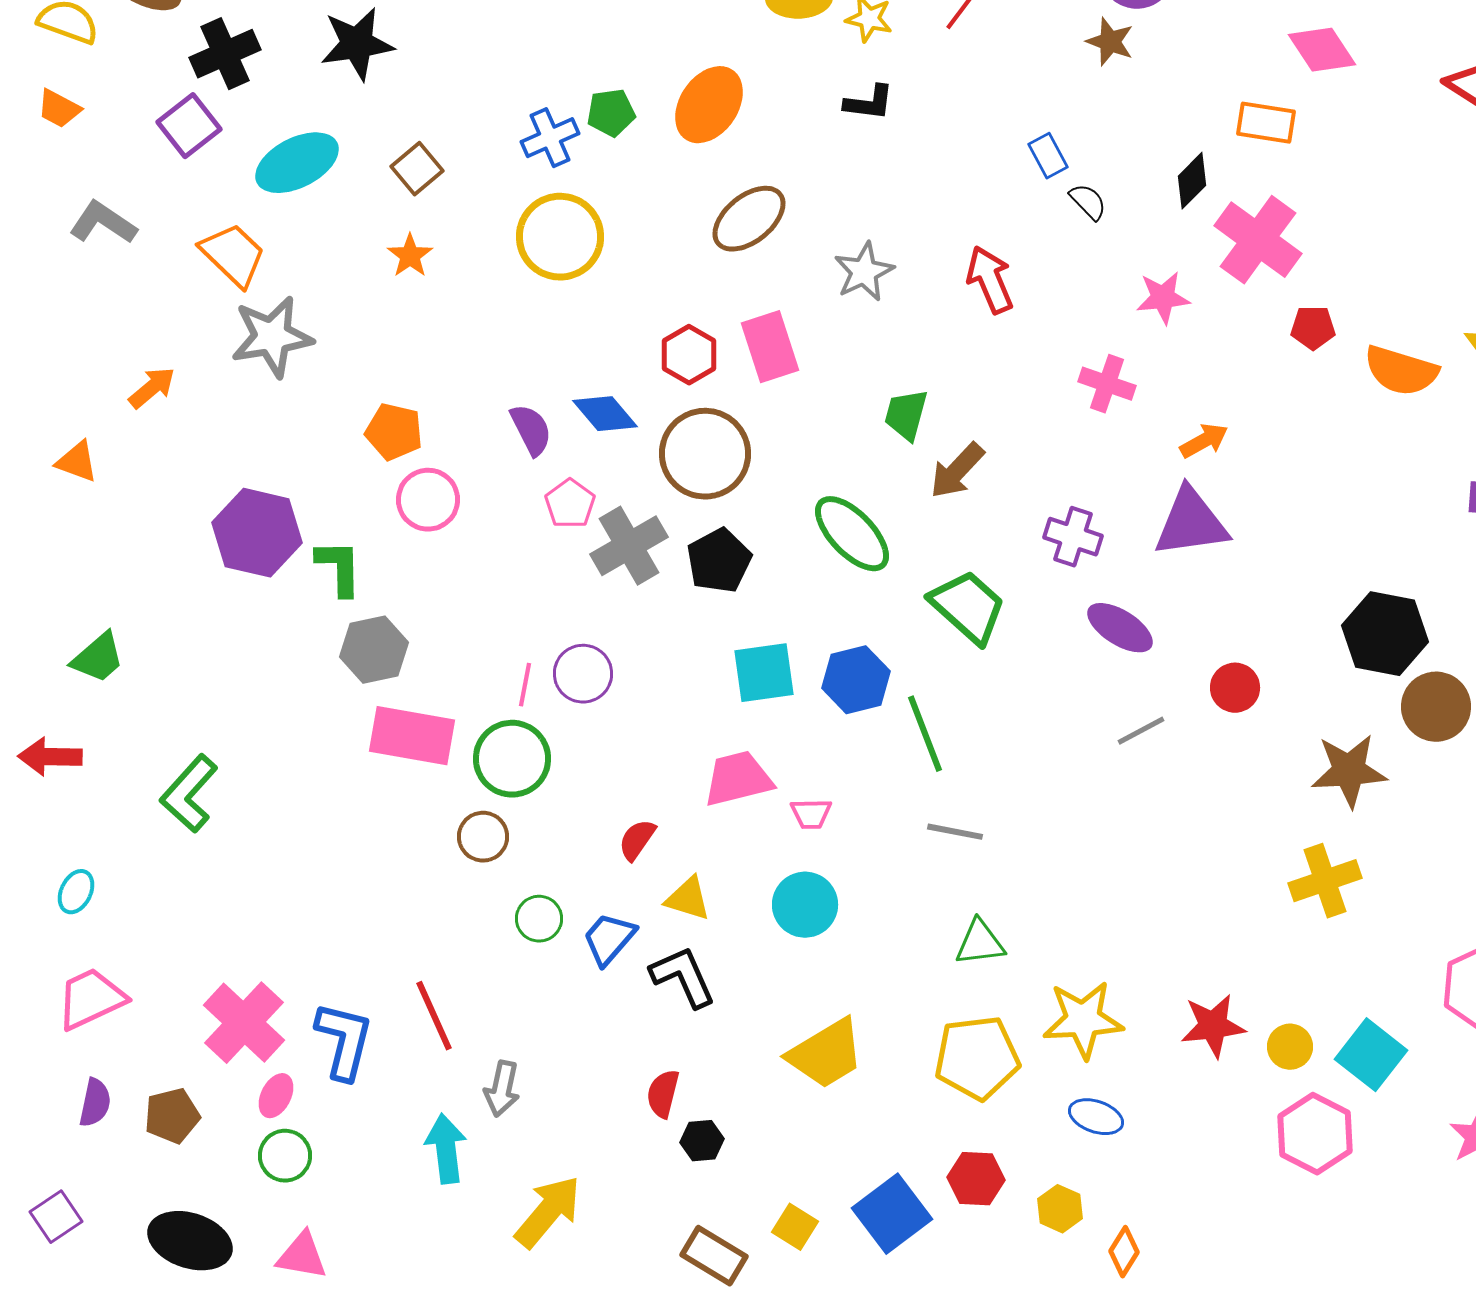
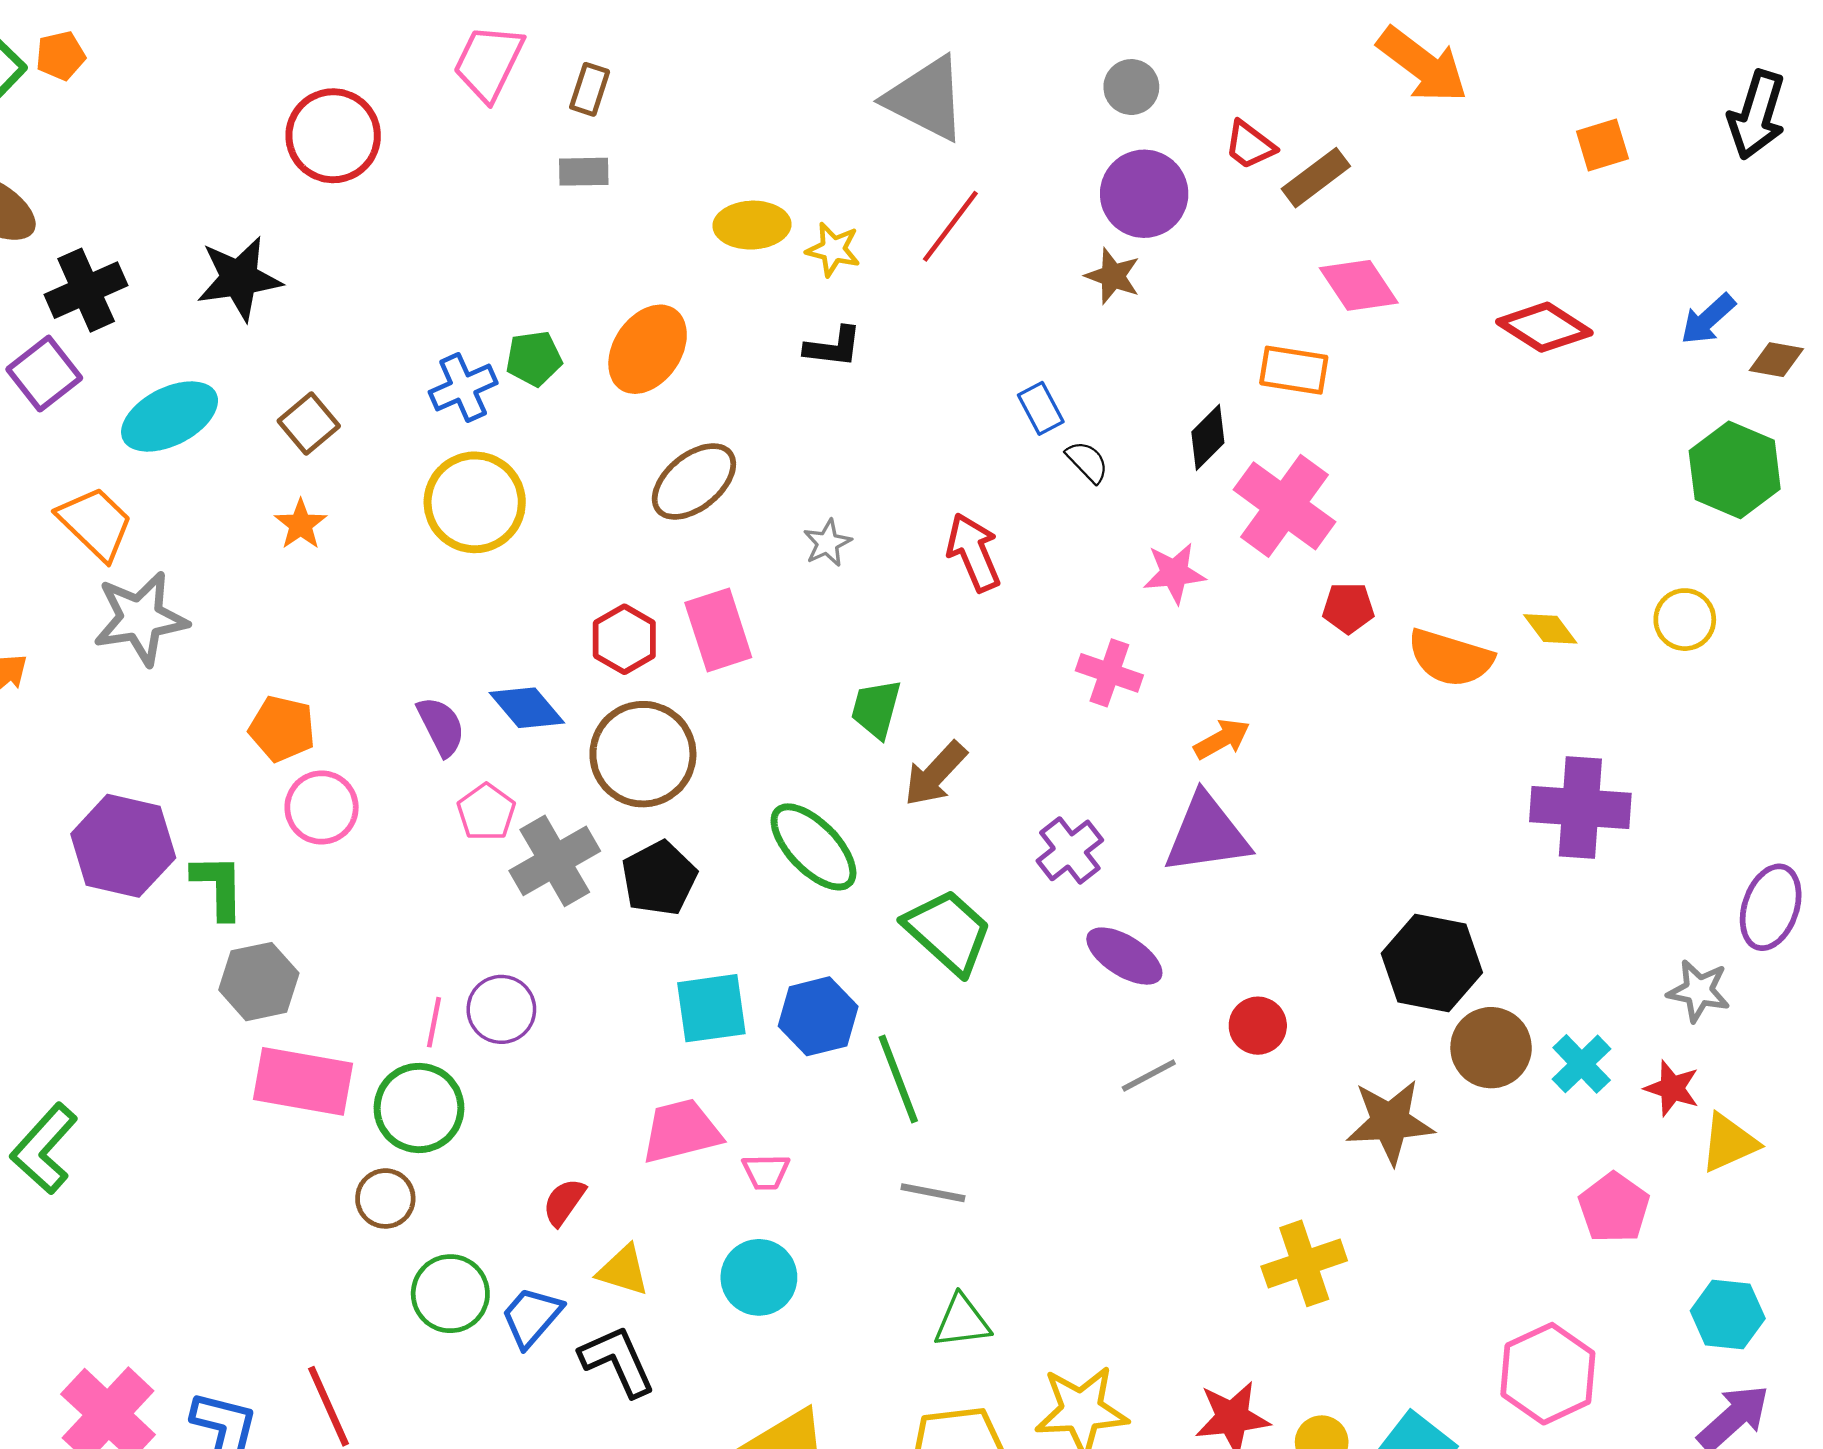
gray star: (864, 272) -> (827, 543), size x0.7
purple cross: (1073, 537) -> (1070, 850), turned 34
yellow cross: (1325, 881) -> (1304, 1263), moved
green circle: (539, 919) -> (450, 1294), size x1.4

